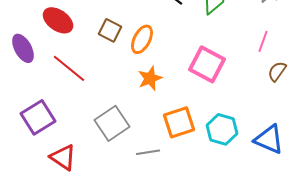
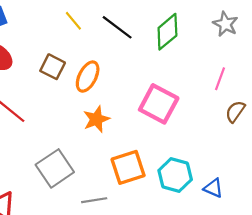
blue triangle: (269, 139) -> (213, 188), moved, size x0.6

